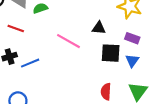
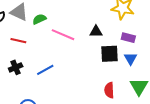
pink line: (68, 41) -> (63, 35), moved
blue line: (30, 63) -> (45, 70), moved

